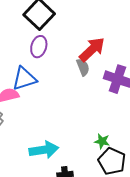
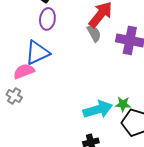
cyan arrow: (44, 150) -> (98, 109), moved

